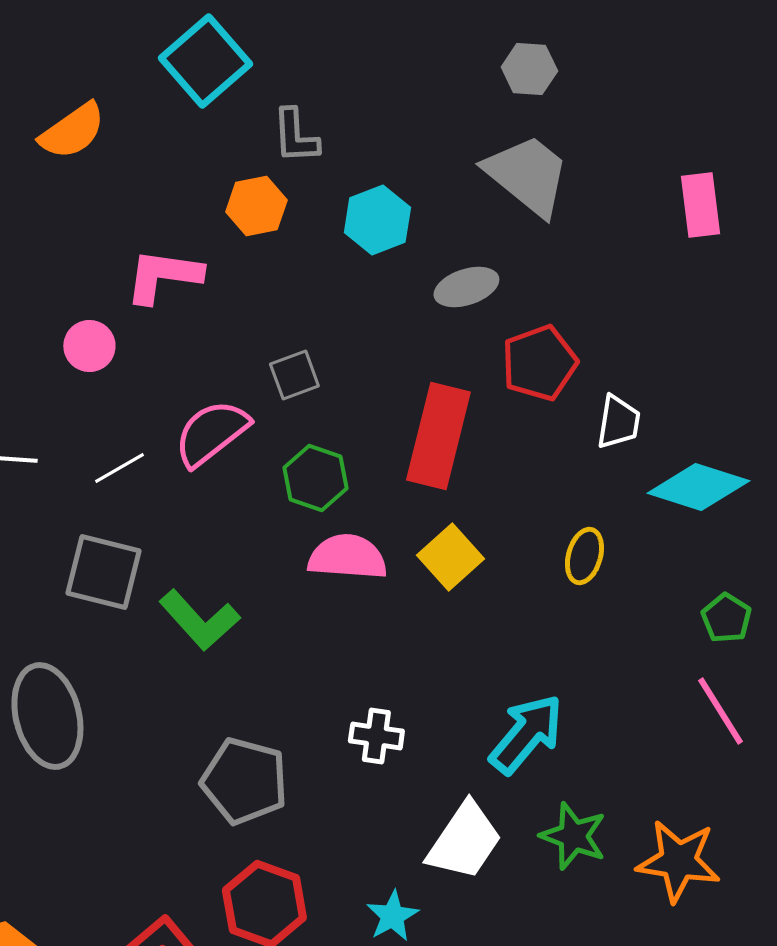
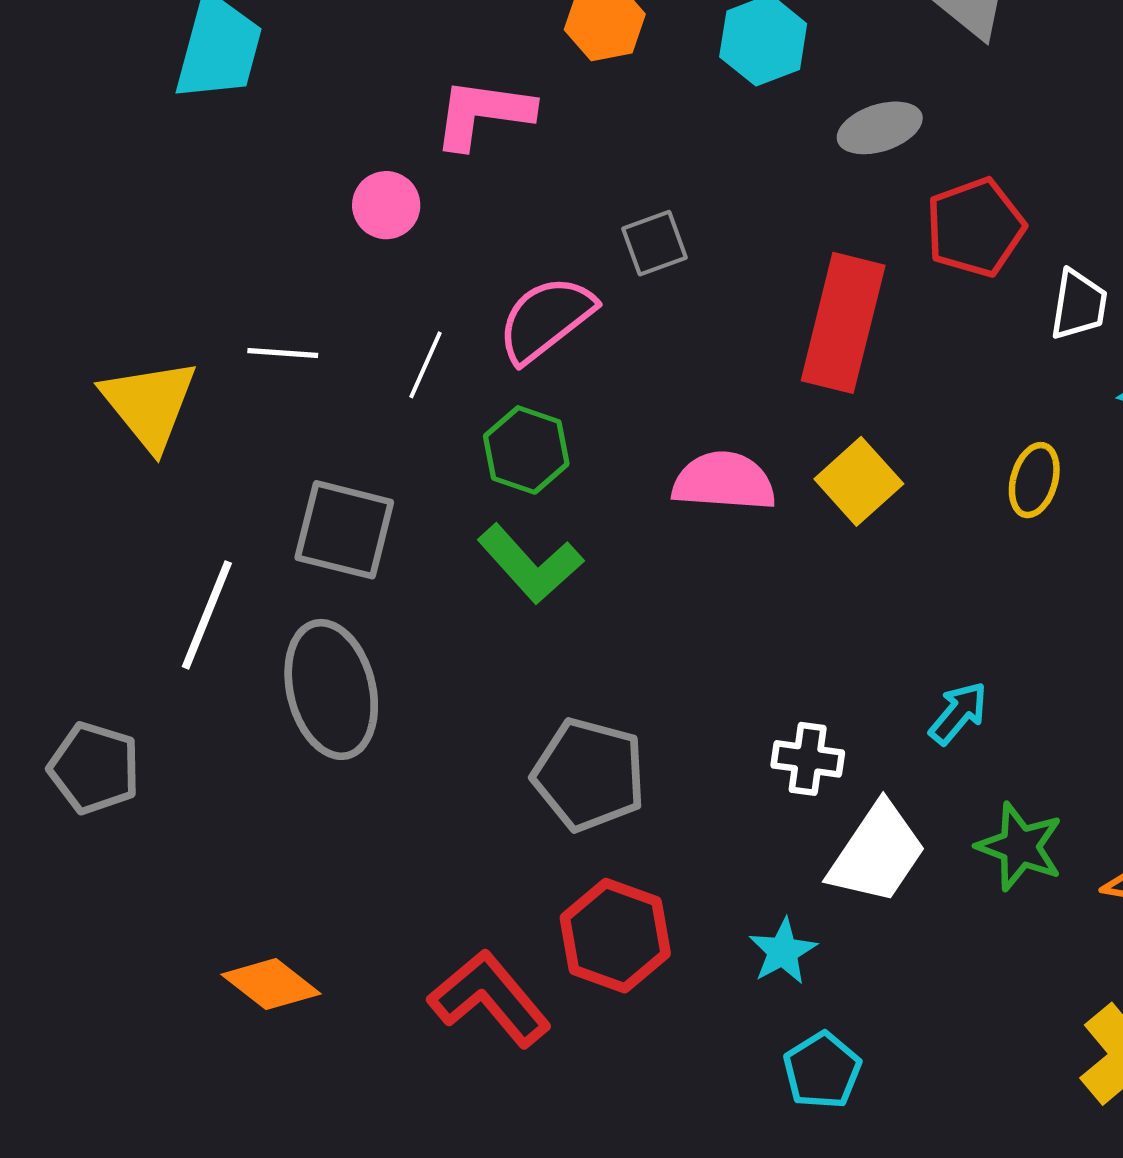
white line: (119, 468) -> (425, 365), turned -36
green hexagon: (315, 478) -> (526, 450), moved
gray square: (103, 572) -> (344, 530), moved
cyan arrow: (526, 734) -> (958, 713), size x0.6
white cross: (376, 736) -> (808, 759), moved

